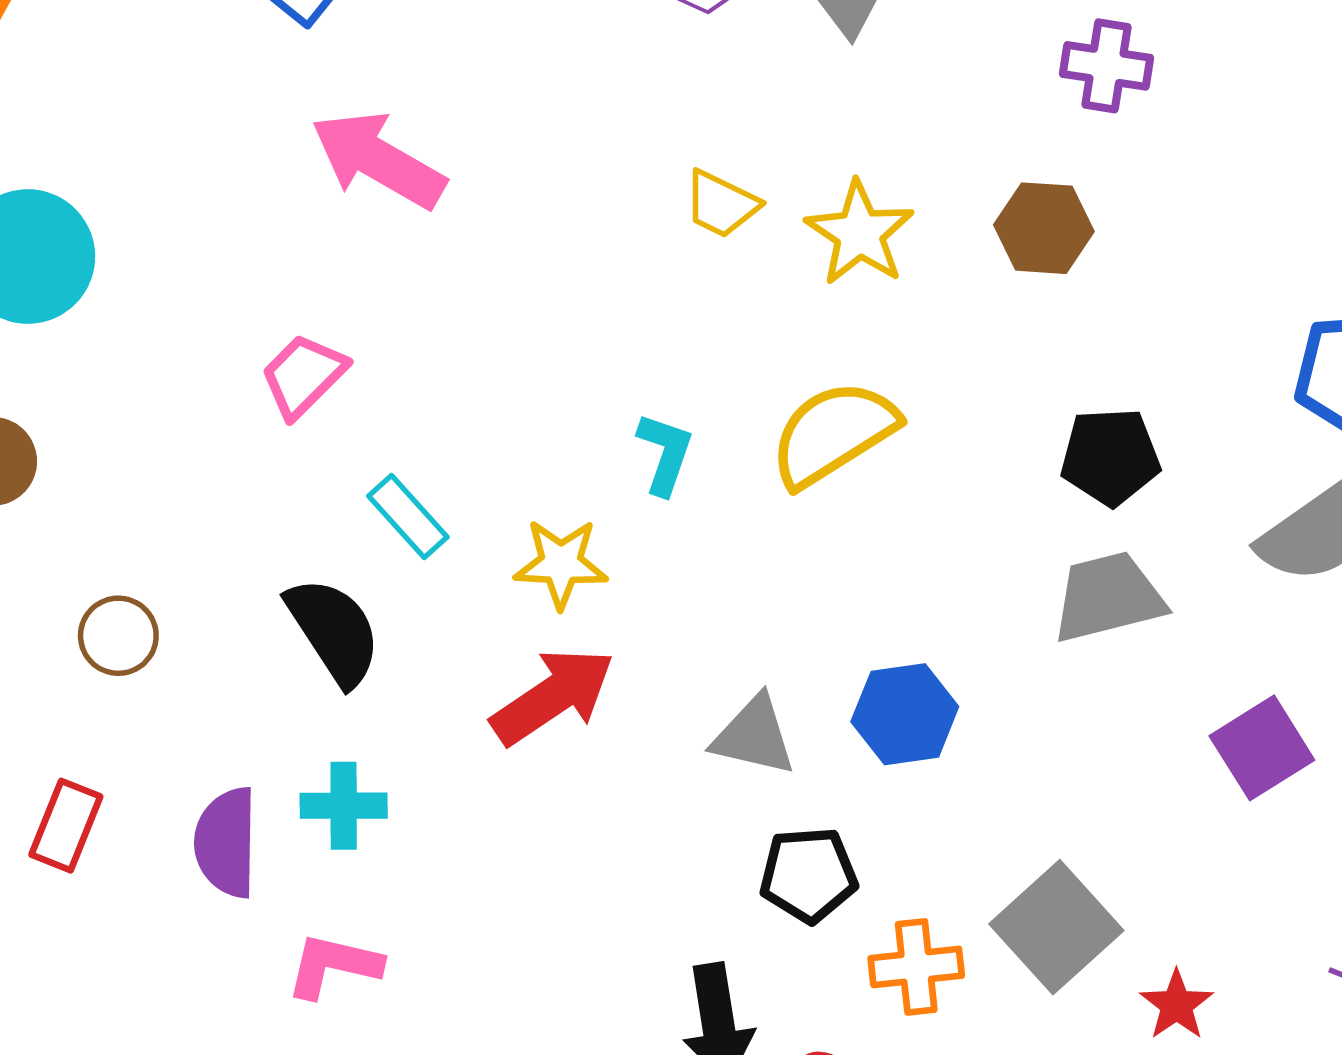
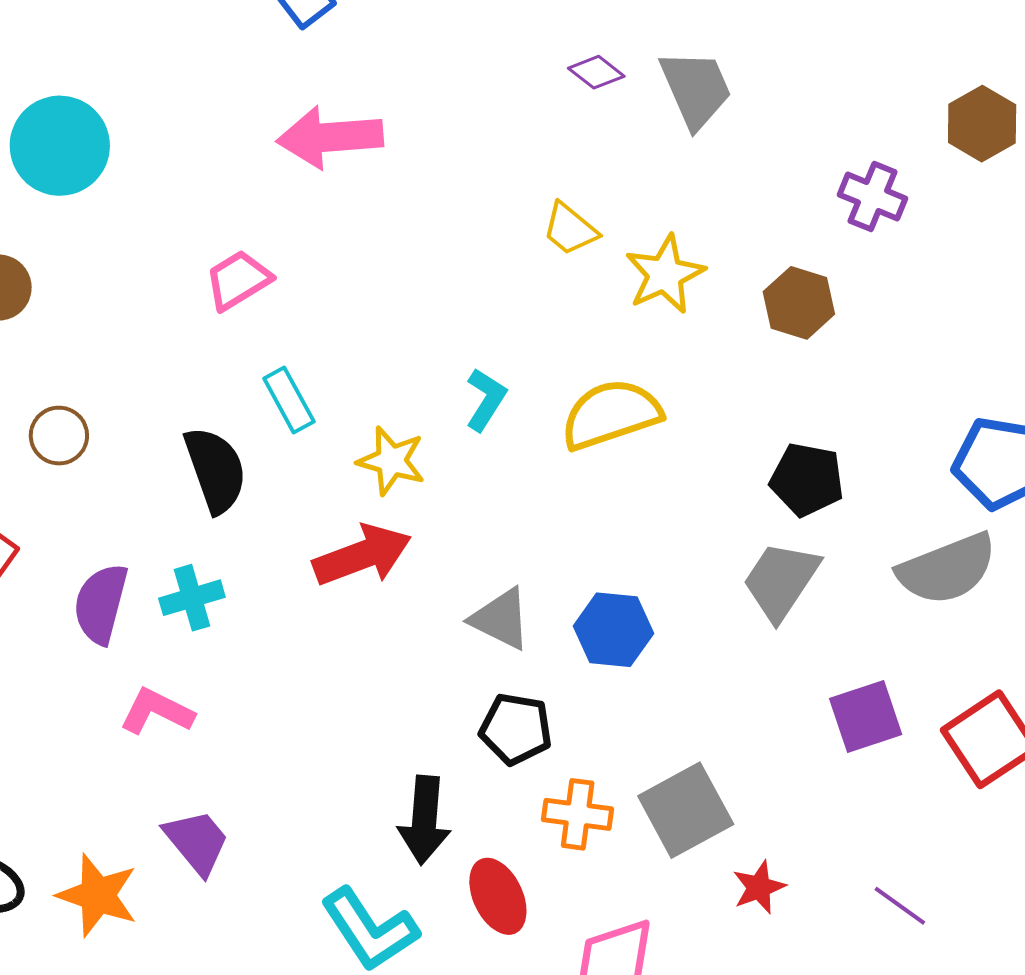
pink arrow: (378, 160) -> (330, 137), turned -48
gray trapezoid: (1108, 597) -> (781, 581), turned -56
cyan cross: (344, 806) -> (192, 598), turned -30

